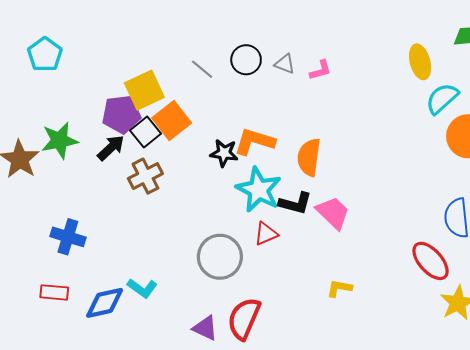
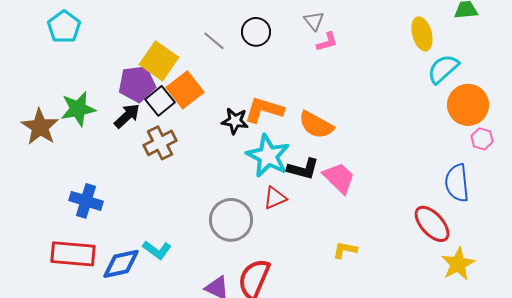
gray triangle: (285, 64) -> (314, 21), moved, turned 30
yellow square: (144, 90) -> (159, 61), turned -30
orange semicircle: (309, 157) -> (316, 125), turned -69
red rectangle: (54, 292) -> (73, 254), size x1.6

